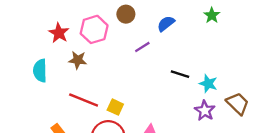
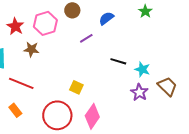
red line: (84, 100) -> (21, 83), moved
yellow square: (115, 107) -> (76, 87), moved

